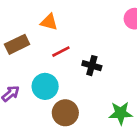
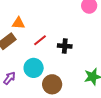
orange triangle: (49, 22) -> (18, 23), moved

